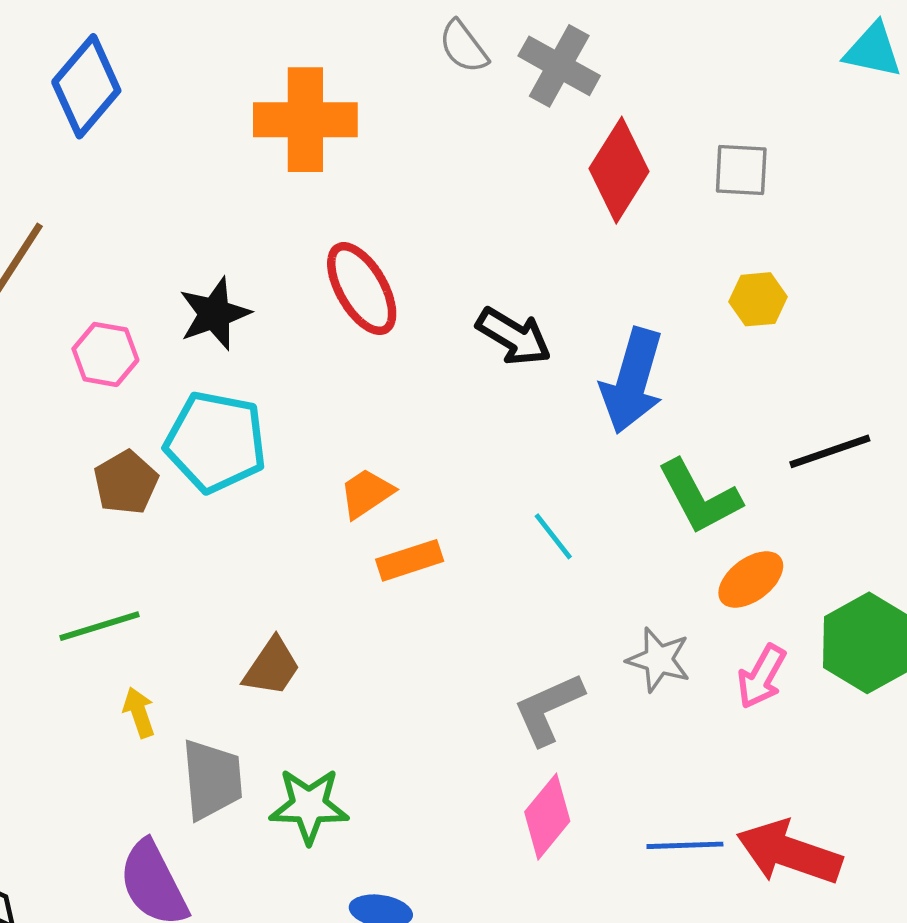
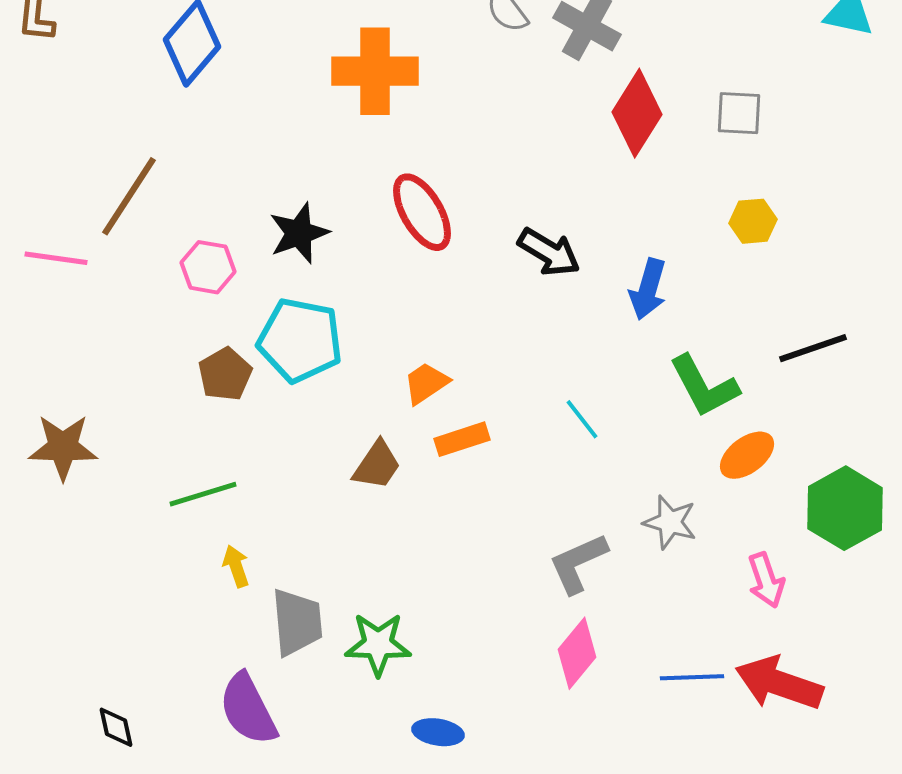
blue arrow: (632, 381) -> (648, 289), size x0.7
brown trapezoid: (272, 667) -> (377, 465), moved
pink arrow: (762, 676) -> (766, 580), moved, turned -48

